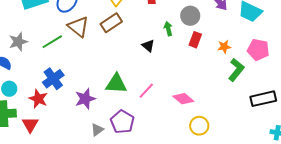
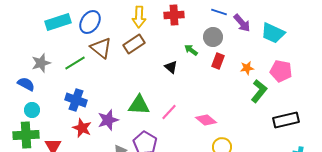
green arrow: (168, 29) -> (191, 50), turned -40
blue cross: (53, 79) -> (76, 100), turned -35
red star: (38, 99) -> (82, 128), moved

